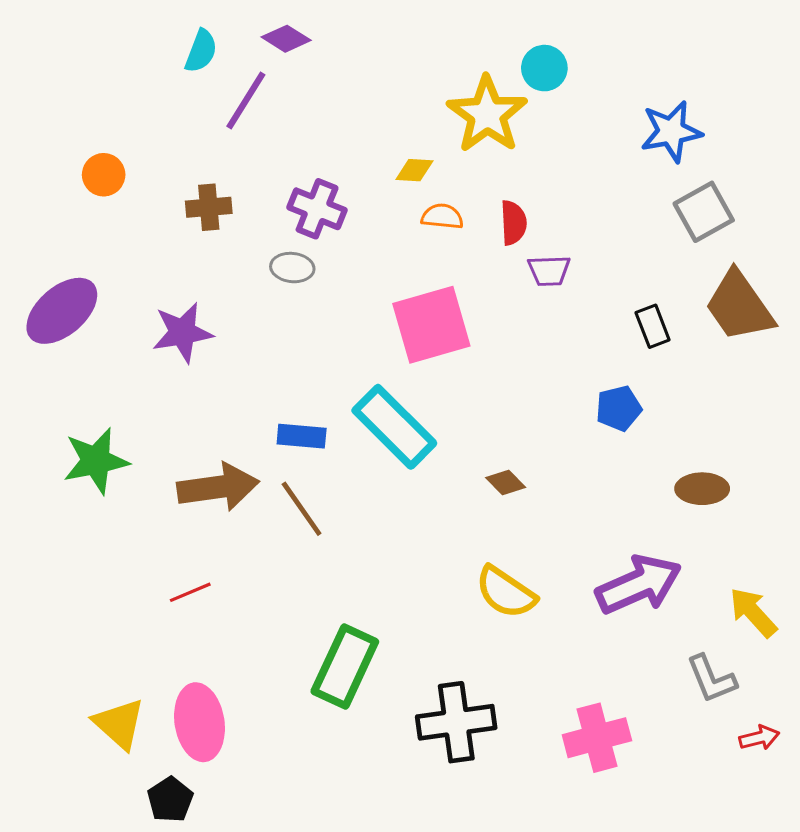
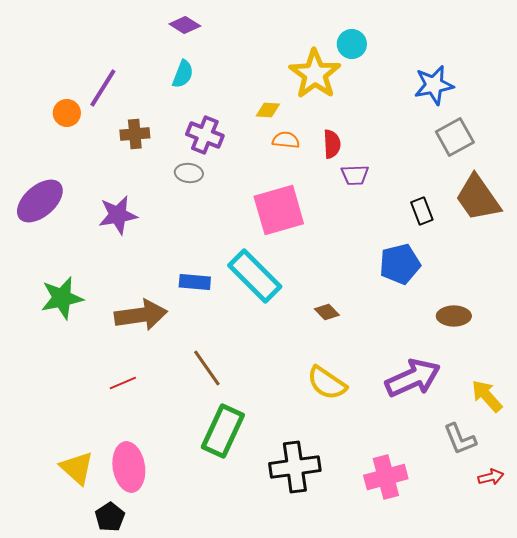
cyan semicircle: (201, 51) -> (183, 74), moved
purple line: (246, 101) -> (103, 88), moved
blue pentagon: (619, 408) -> (400, 264), size x1.4
brown line: (302, 509) -> (207, 368), moved

